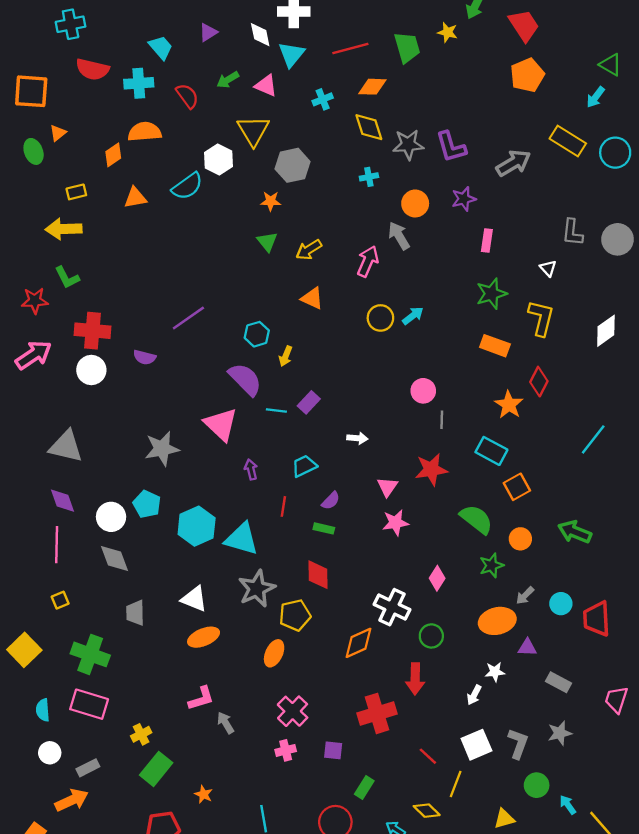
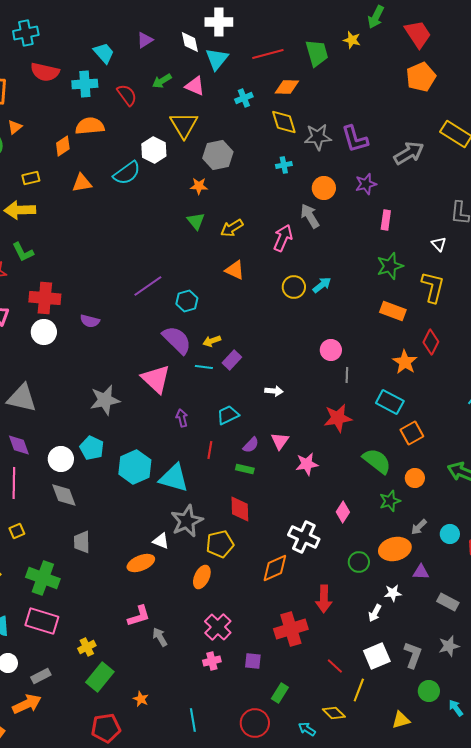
purple line: (188, 318) -> (148, 286), moved
yellow arrow: (286, 356) -> (212, 341), moved, turned 48
pink triangle: (387, 487) -> (280, 441), moved
white triangle: (194, 599) -> (161, 541), moved, size x0.7
green circle: (431, 636) -> (359, 562), moved

